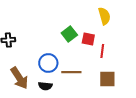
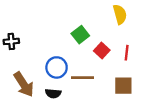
red square: (88, 39) -> (102, 50), moved, turned 32
red line: (102, 51) -> (127, 53), moved

